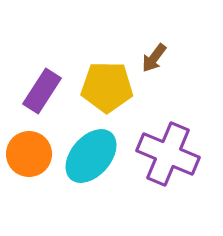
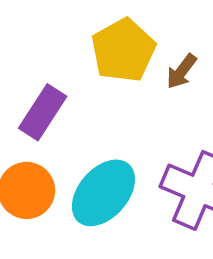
yellow pentagon: (107, 87) -> (123, 50), moved, turned -30

